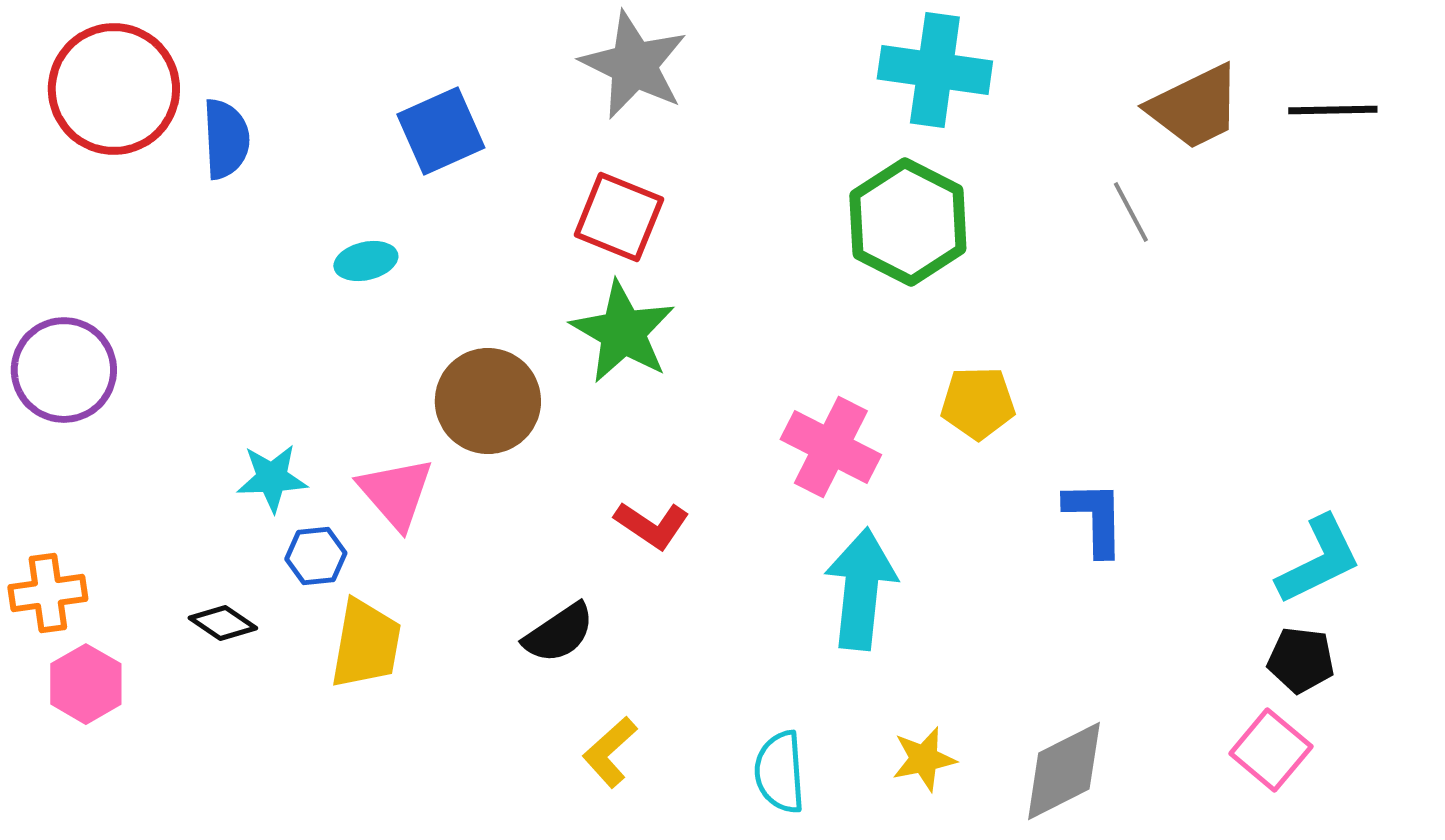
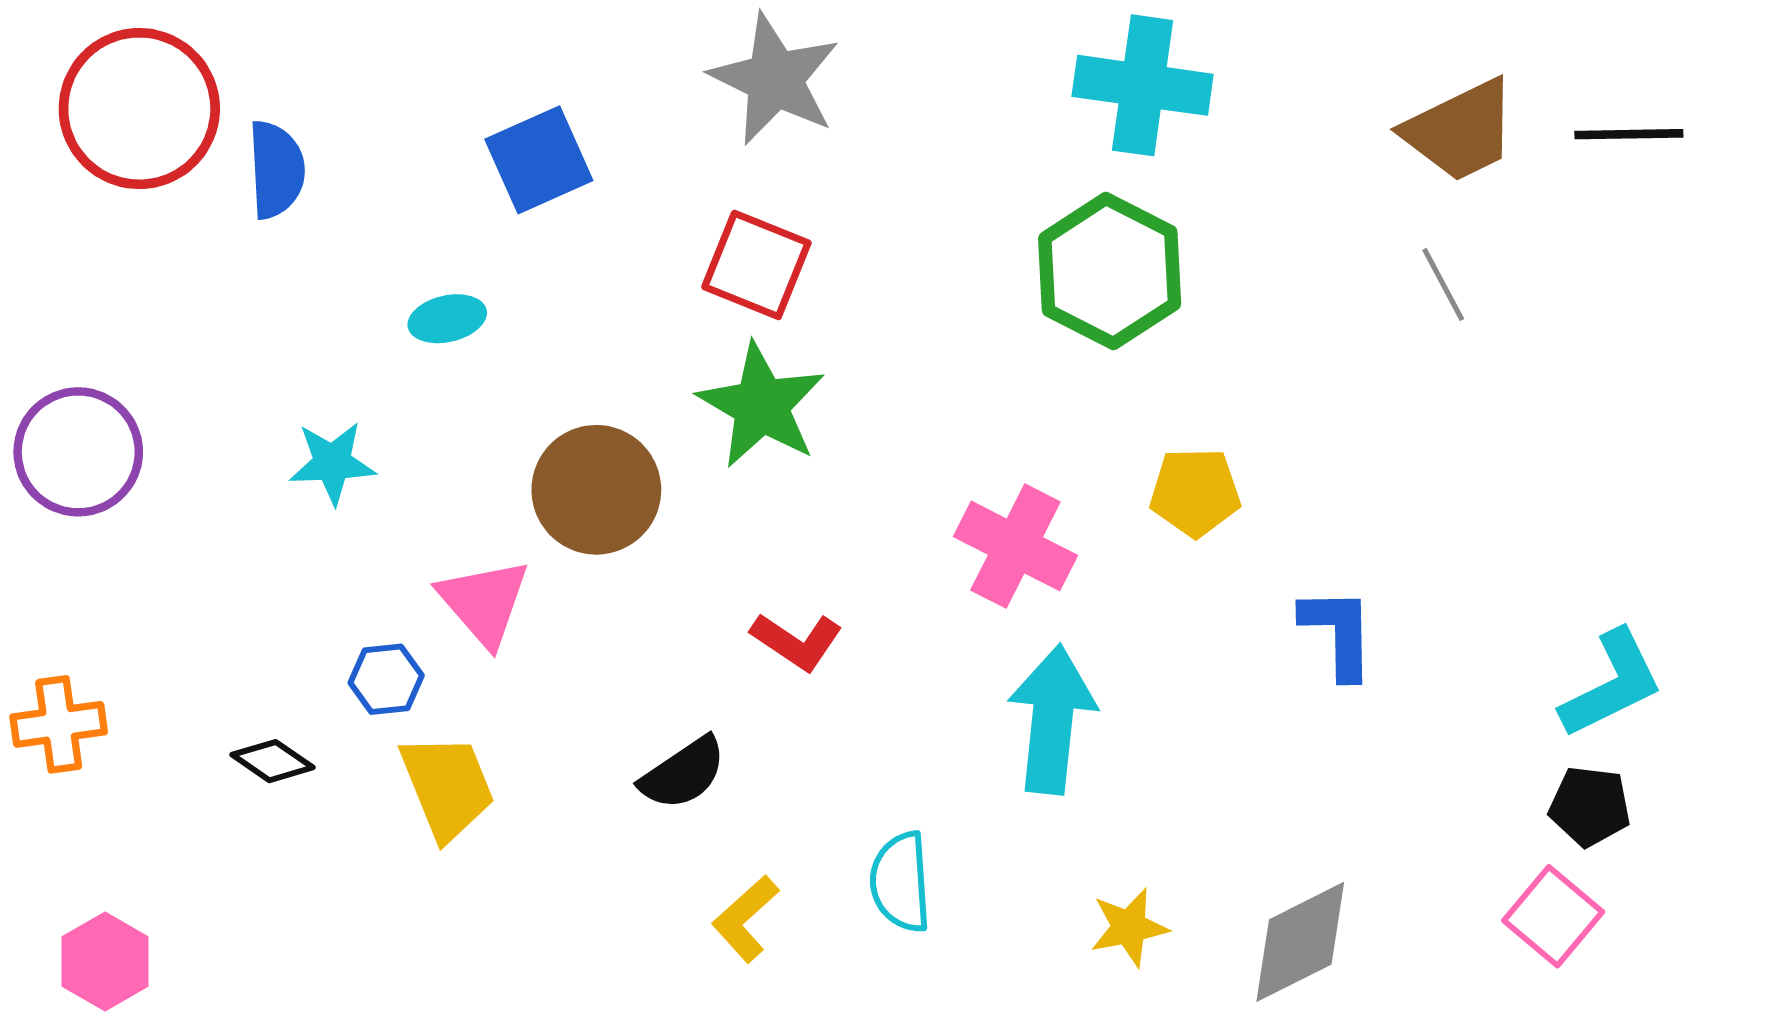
gray line: (1131, 212) -> (1443, 284), moved
cyan star: (272, 478) -> (332, 463), moved
yellow trapezoid: (366, 644) -> (447, 787), turned -32
pink hexagon: (86, 684) -> (105, 961), moved
cyan semicircle: (780, 772) -> (901, 882), moved

